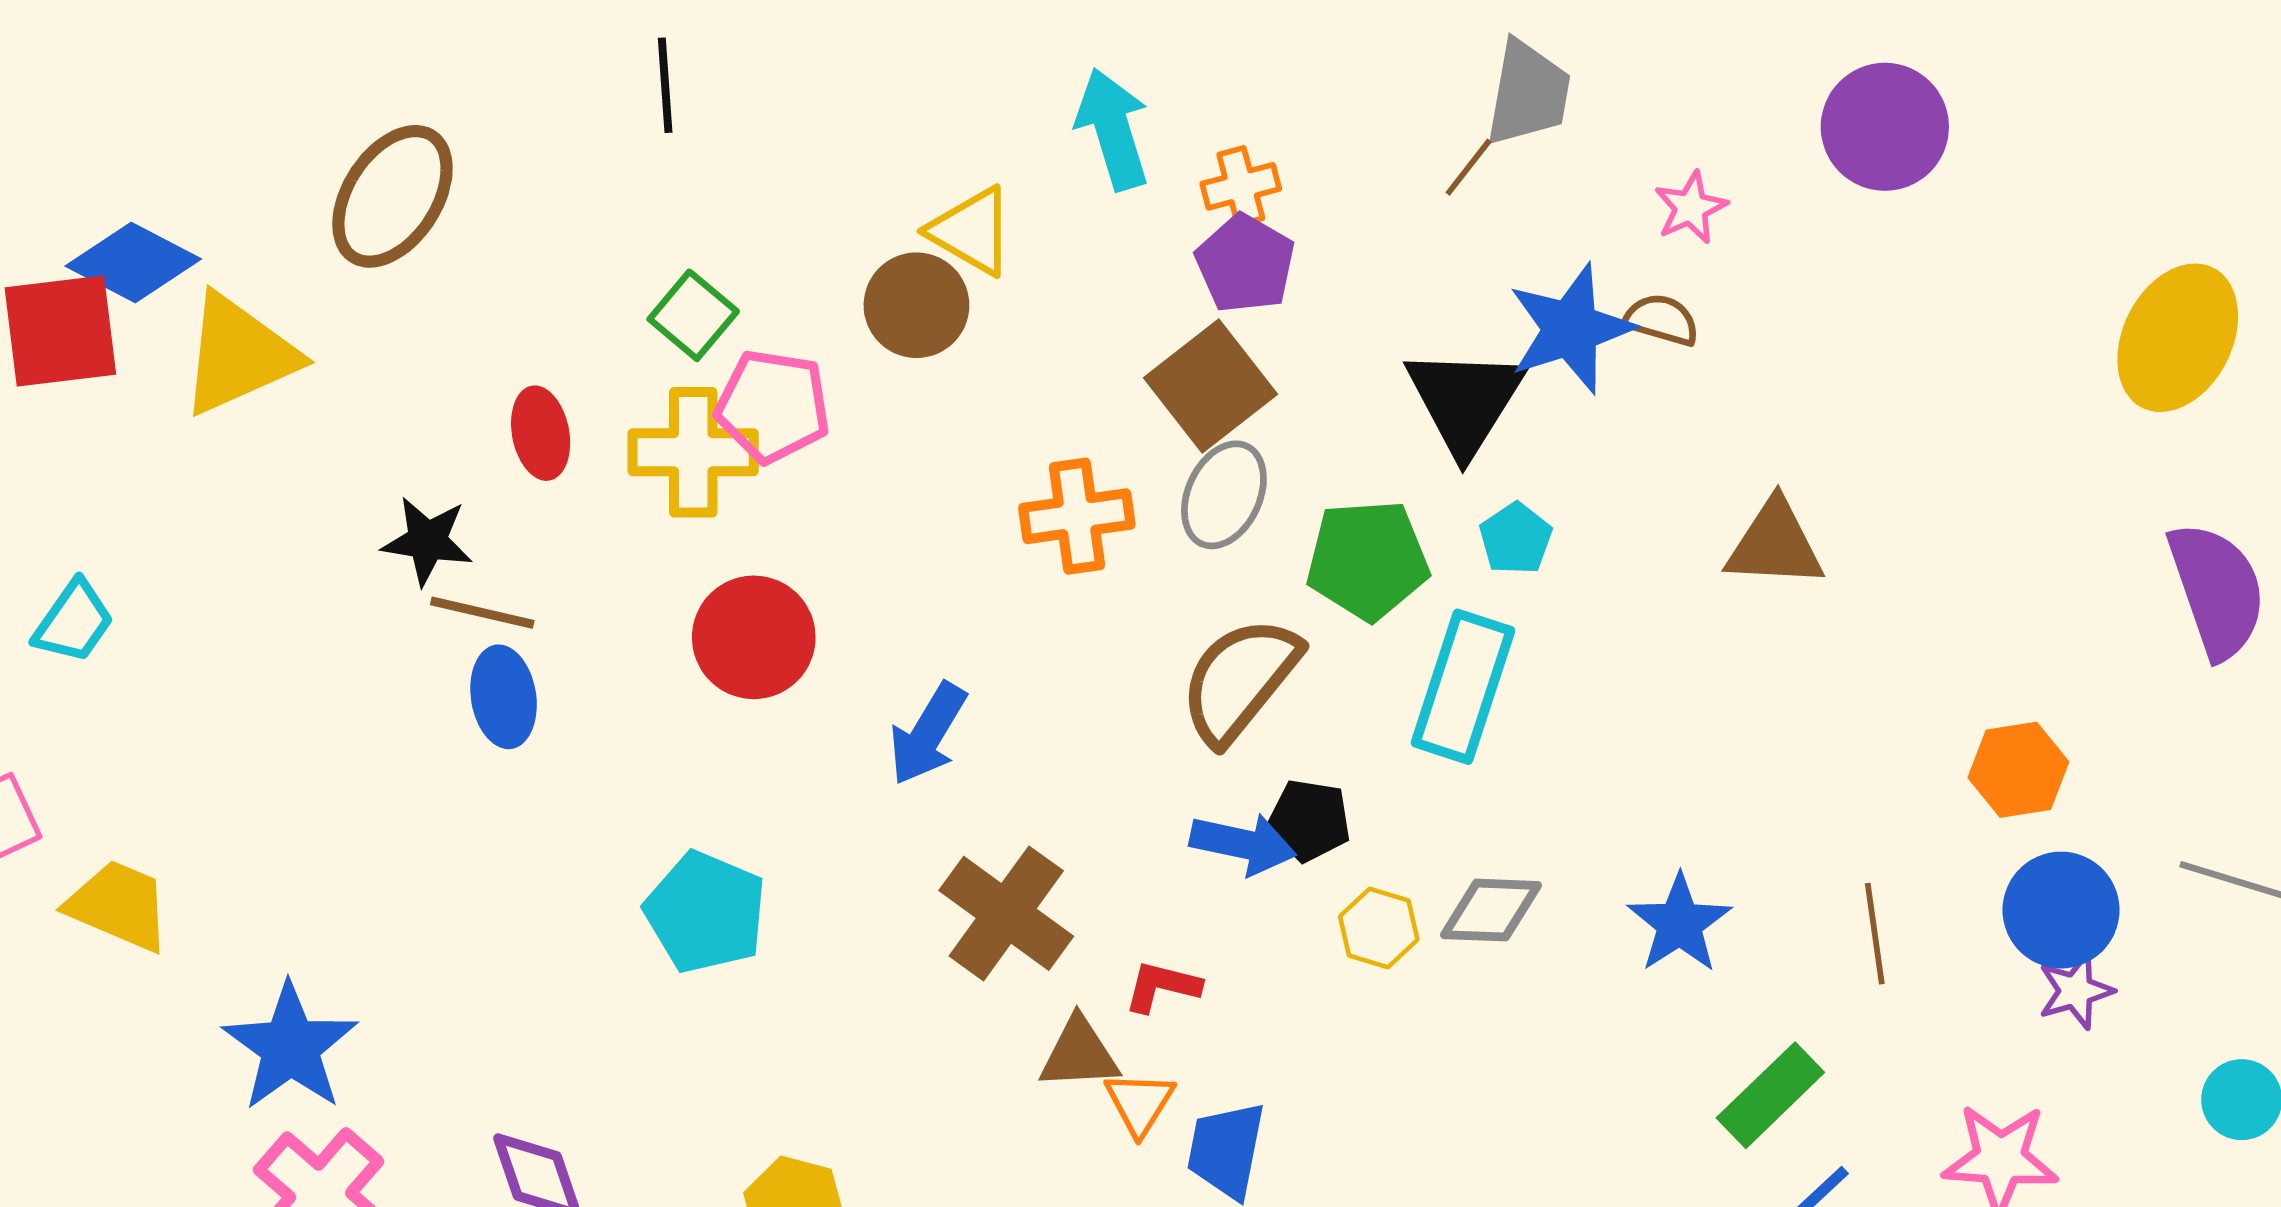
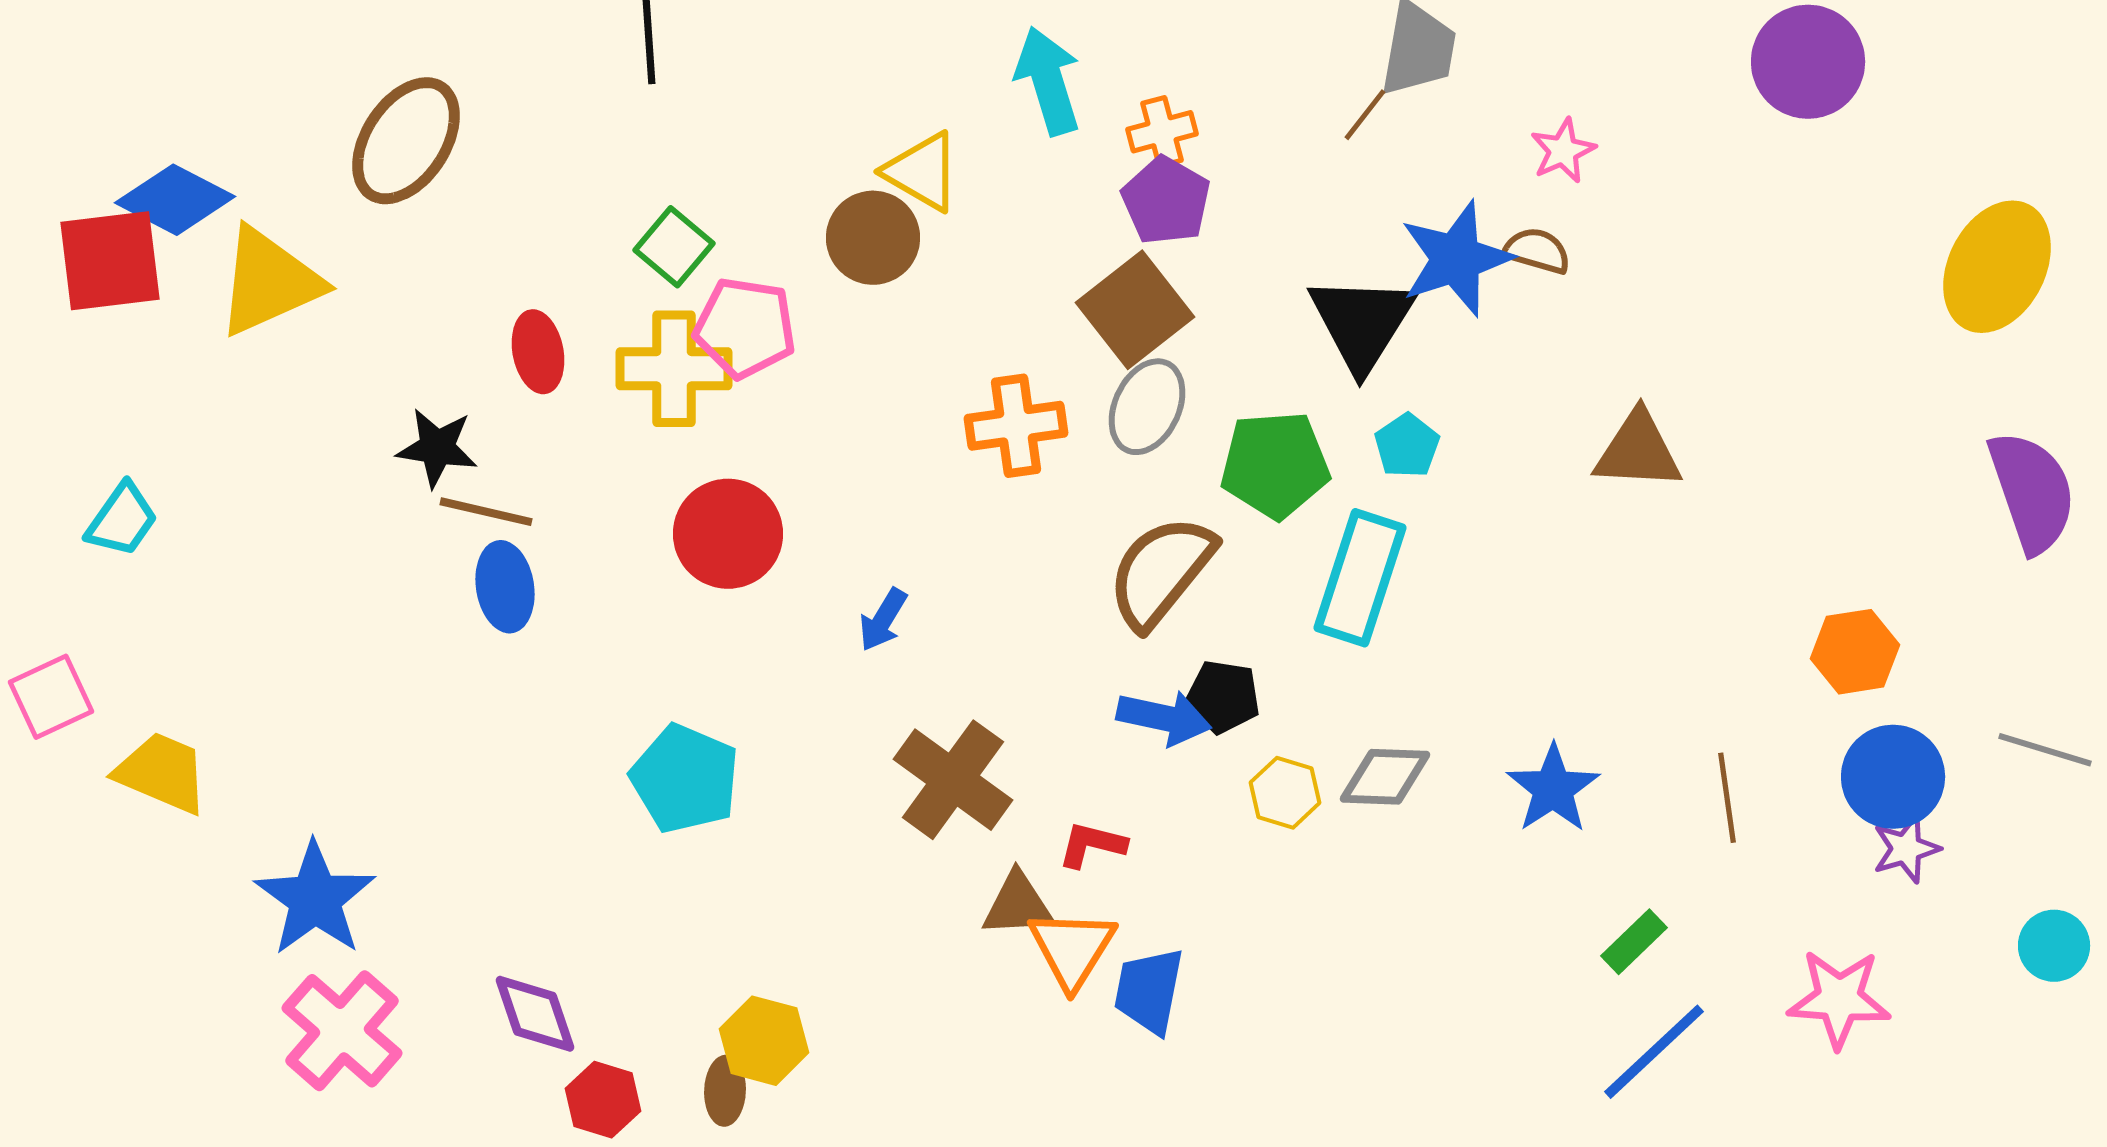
purple circle: (1885, 127) -> (1808, 62), moved
blue arrow: (928, 734) -> (883, 620), size x0.7
green rectangle: (1770, 1095) -> (1634, 942), size x0.7
orange triangle: (1140, 1103) -> (1072, 949), size x1.4

